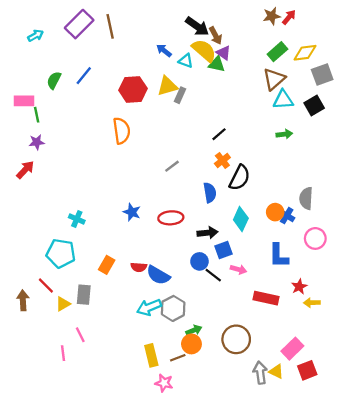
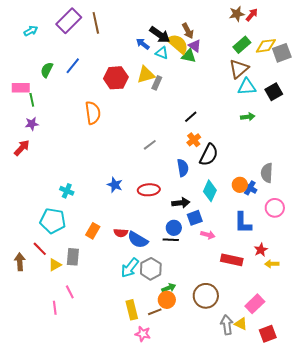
black arrow: (197, 26) -> (160, 35), moved
gray square: (322, 75) -> (282, 53), moved
orange semicircle: (122, 131) -> (93, 113), moved
black line: (213, 275) -> (171, 240), moved, turned -35
cyan arrow: (149, 307) -> (130, 268), turned -30
red square: (307, 370) -> (268, 334), moved

